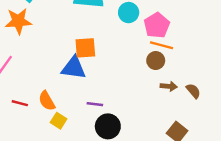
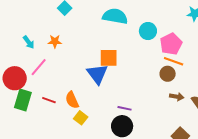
orange star: (18, 21) -> (55, 41), moved, size x0.6
blue triangle: (74, 68) -> (97, 74), turned 40
purple line: (95, 104) -> (125, 108), moved

